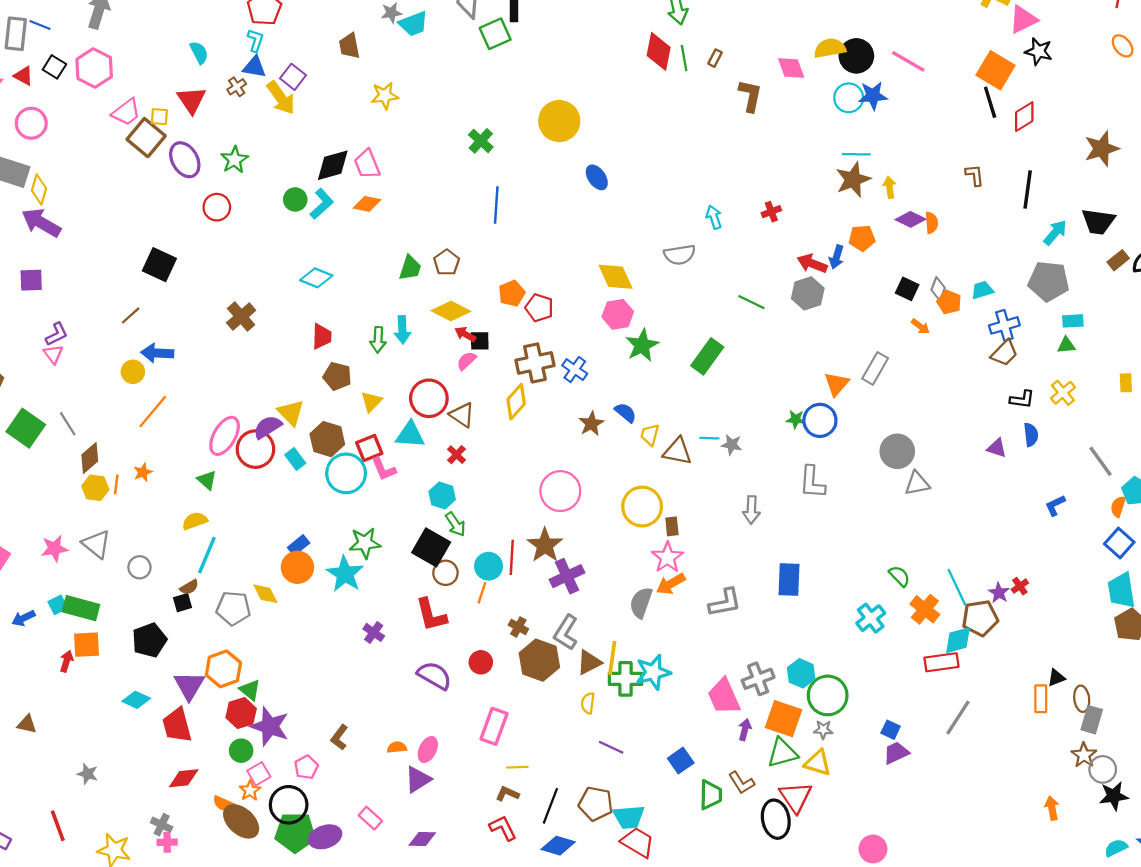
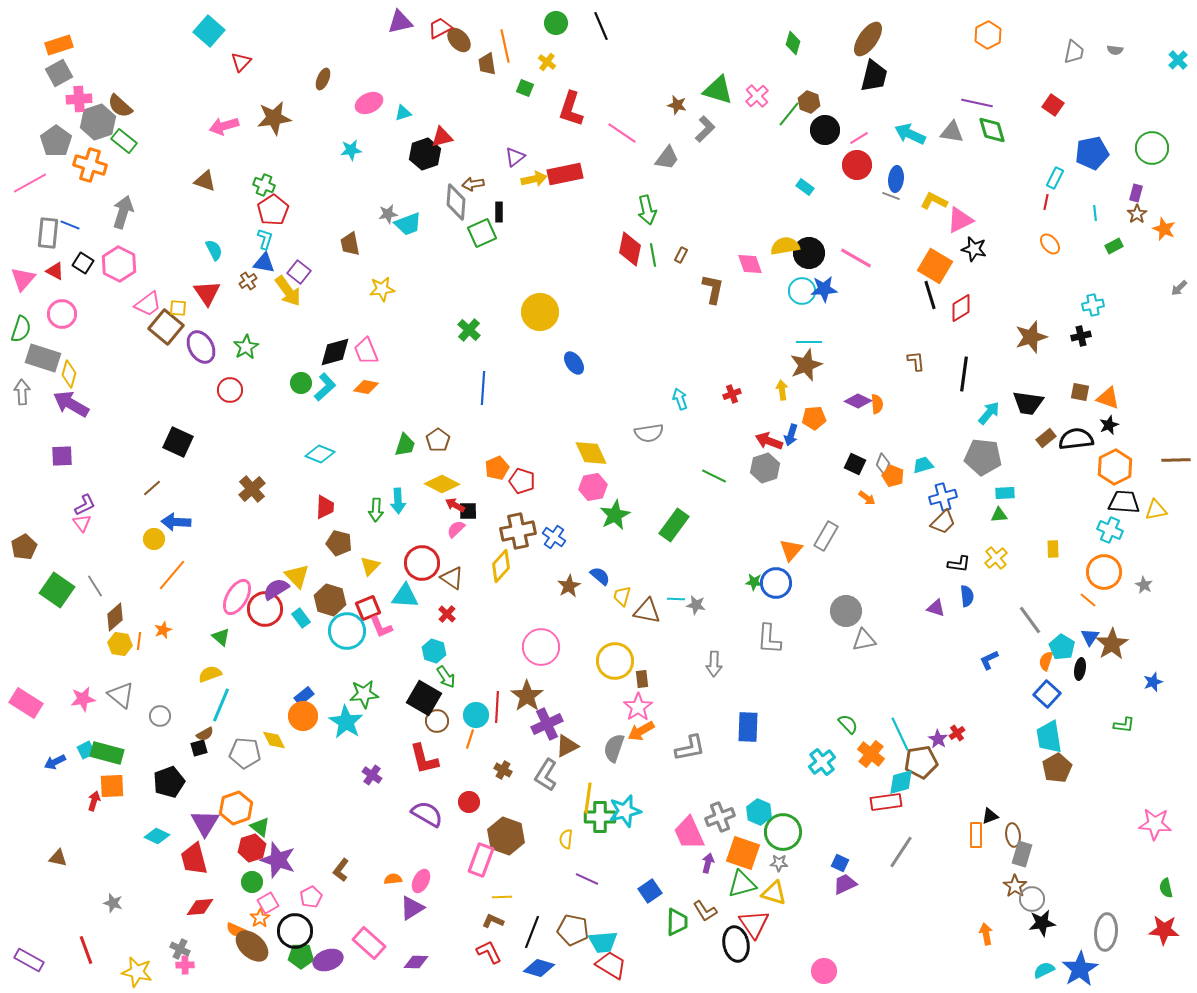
yellow arrow: (890, 187) -> (782, 390), moved
brown hexagon: (539, 660) -> (506, 836), moved
brown triangle: (589, 662) -> (567, 746), moved
pink rectangle: (370, 818) -> (369, 943), size x1.5
green pentagon: (295, 832) -> (301, 956), size x0.7

